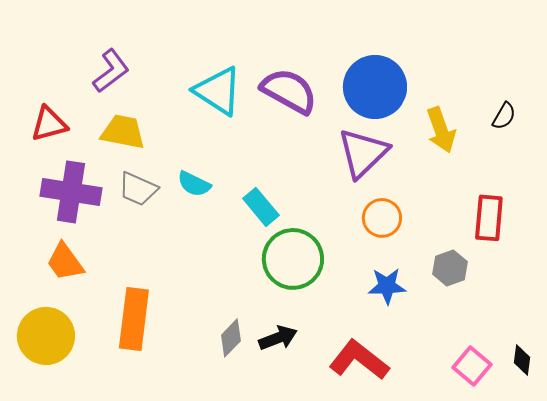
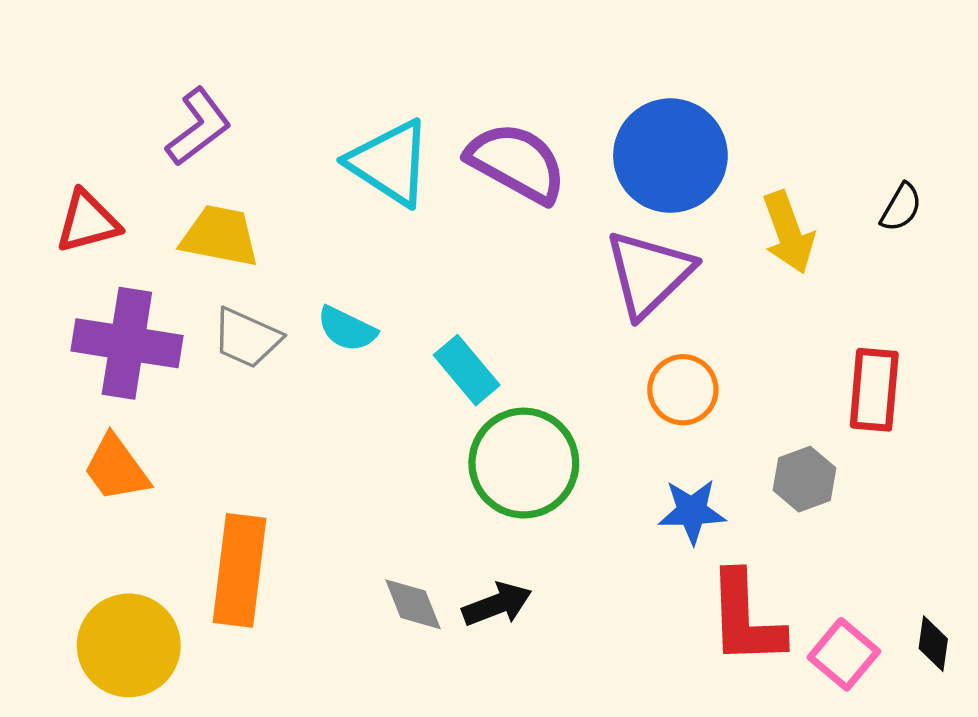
yellow circle: (46, 336) -> (129, 645), moved
gray diamond: (231, 338) -> (413, 604), turned -66
red L-shape: (359, 360) -> (746, 619), moved, turned -130

